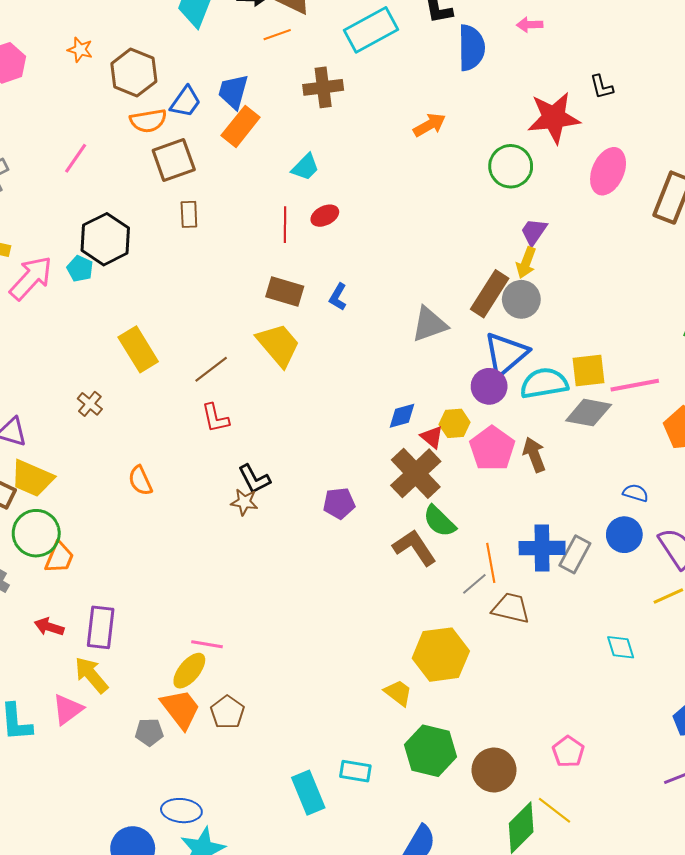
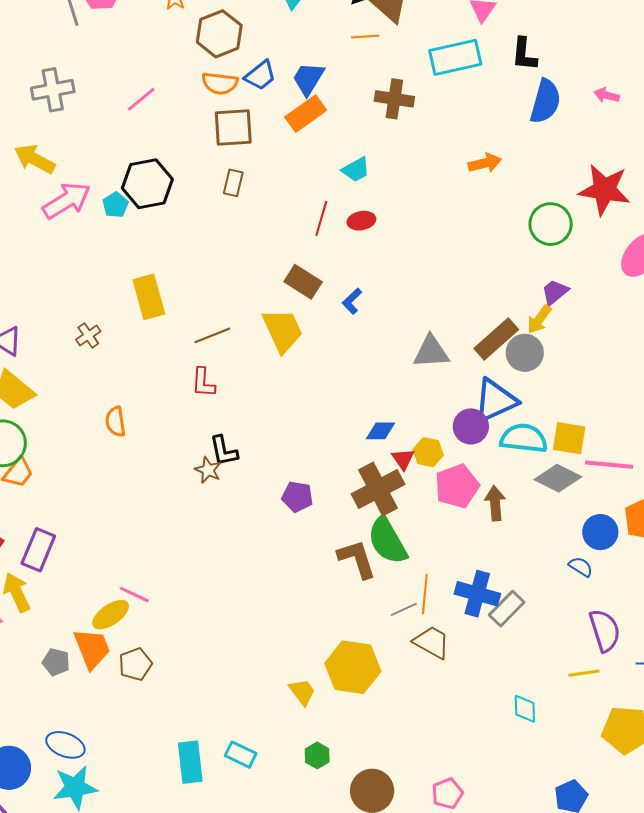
green semicircle: (439, 521) -> (387, 541), size x1.4
blue circle: (624, 535) -> (600, 532), moved
green hexagon: (430, 751) -> (317, 755), size x0.5

